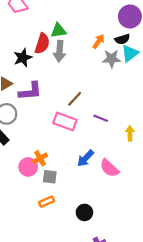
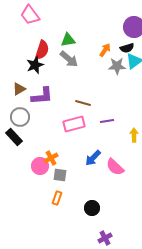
red semicircle: (42, 44) -> (42, 50), moved
gray arrow: (60, 51) -> (69, 59), turned -54
brown line: (75, 99) -> (83, 103), turned 63
purple line: (101, 118) -> (107, 121), turned -32
pink rectangle: (65, 121) -> (74, 124), turned -35
orange rectangle: (47, 202) -> (57, 198), turned -48

